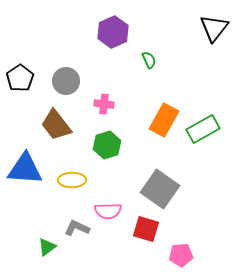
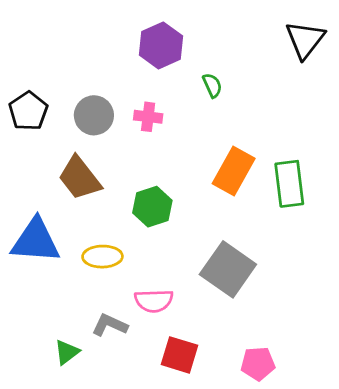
pink cross: (104, 104) -> (148, 117), moved
green rectangle: (203, 129) -> (289, 184), turned -68
red square: (146, 229) -> (179, 355), moved

